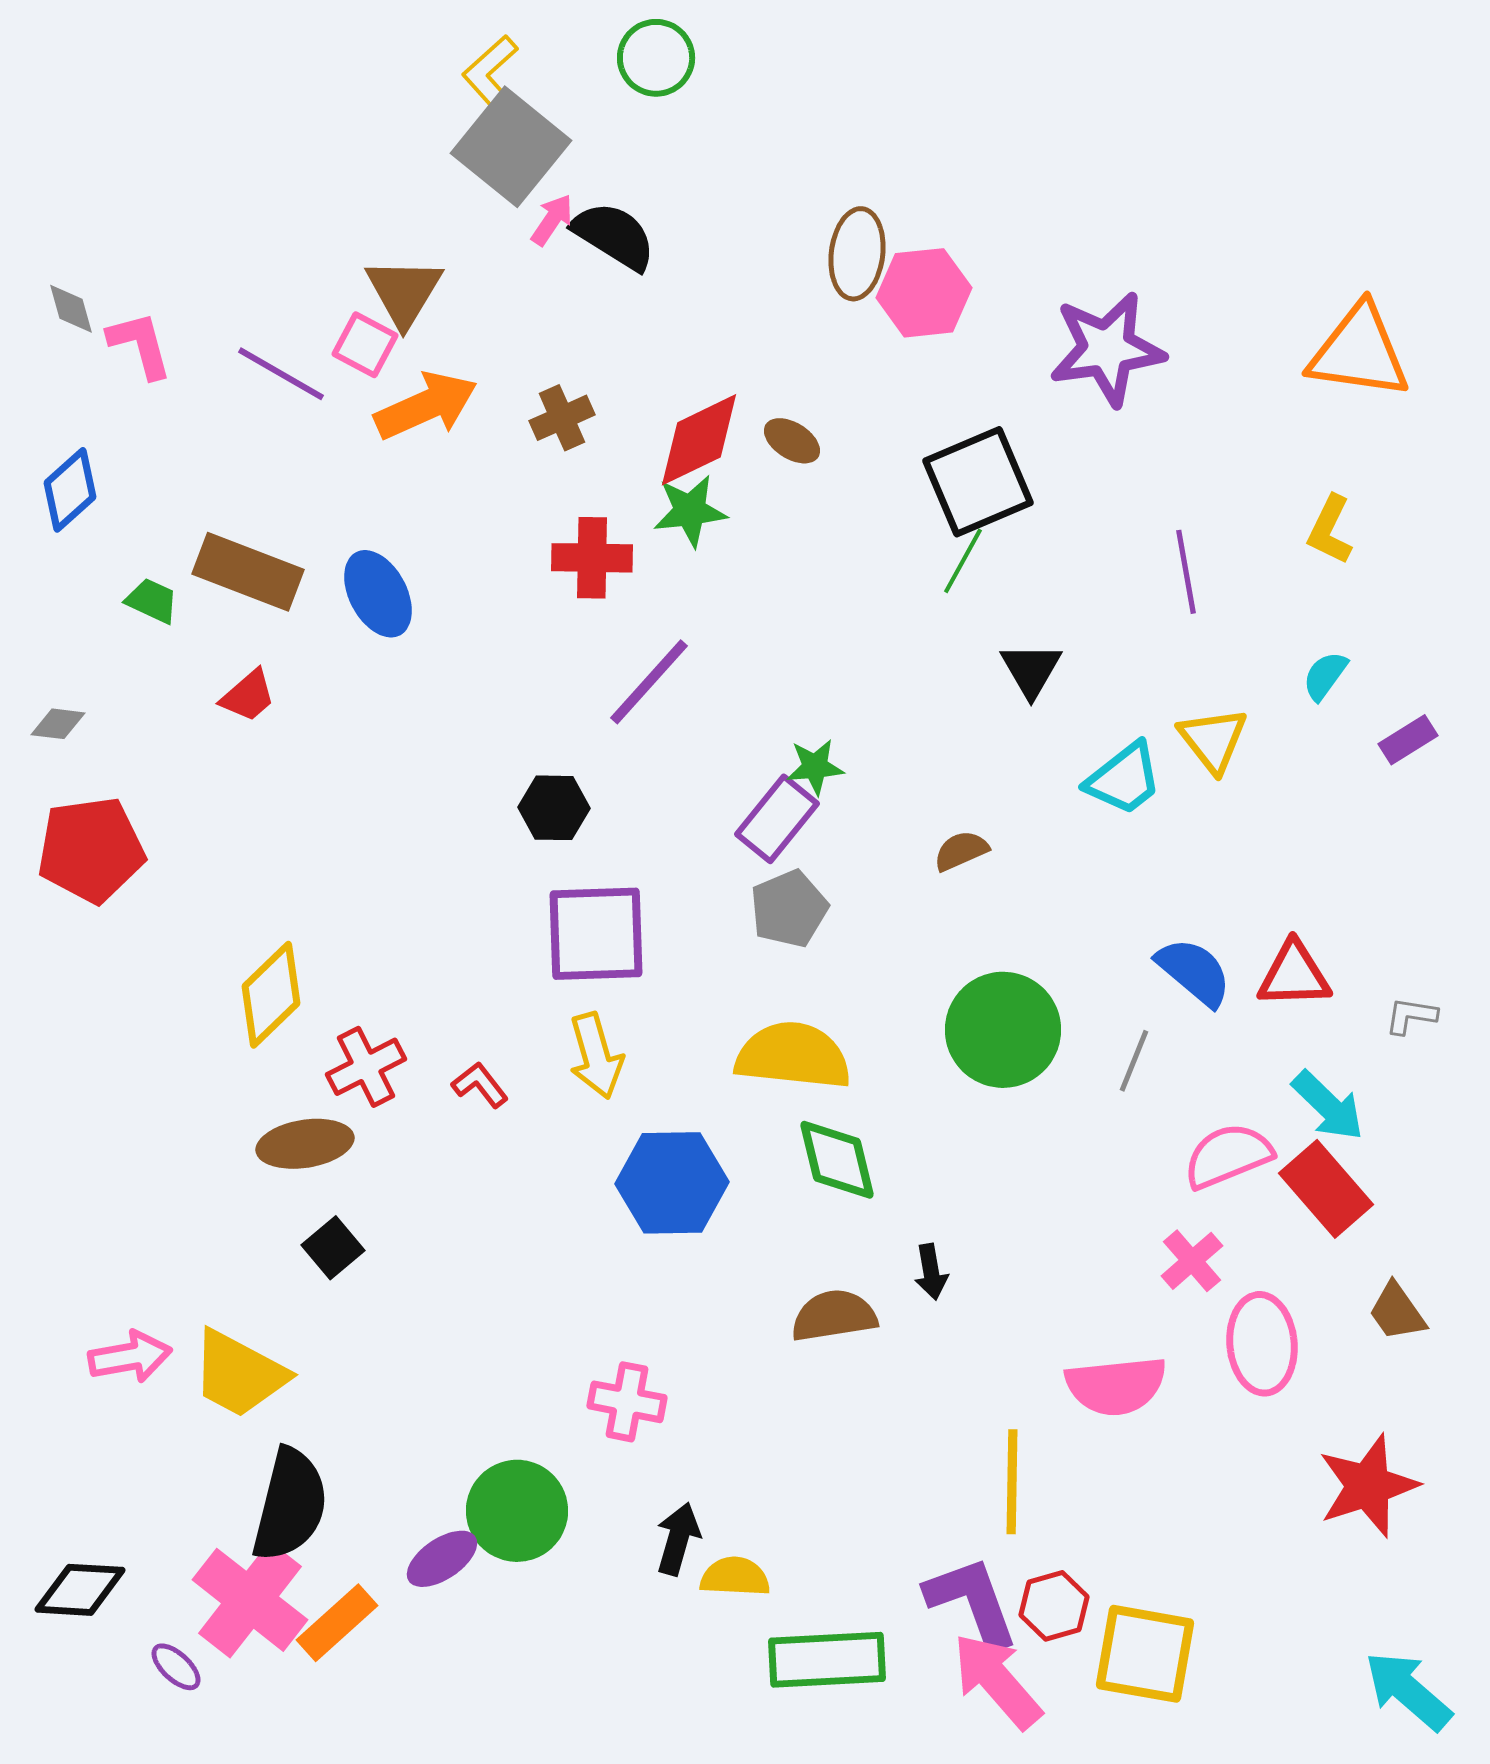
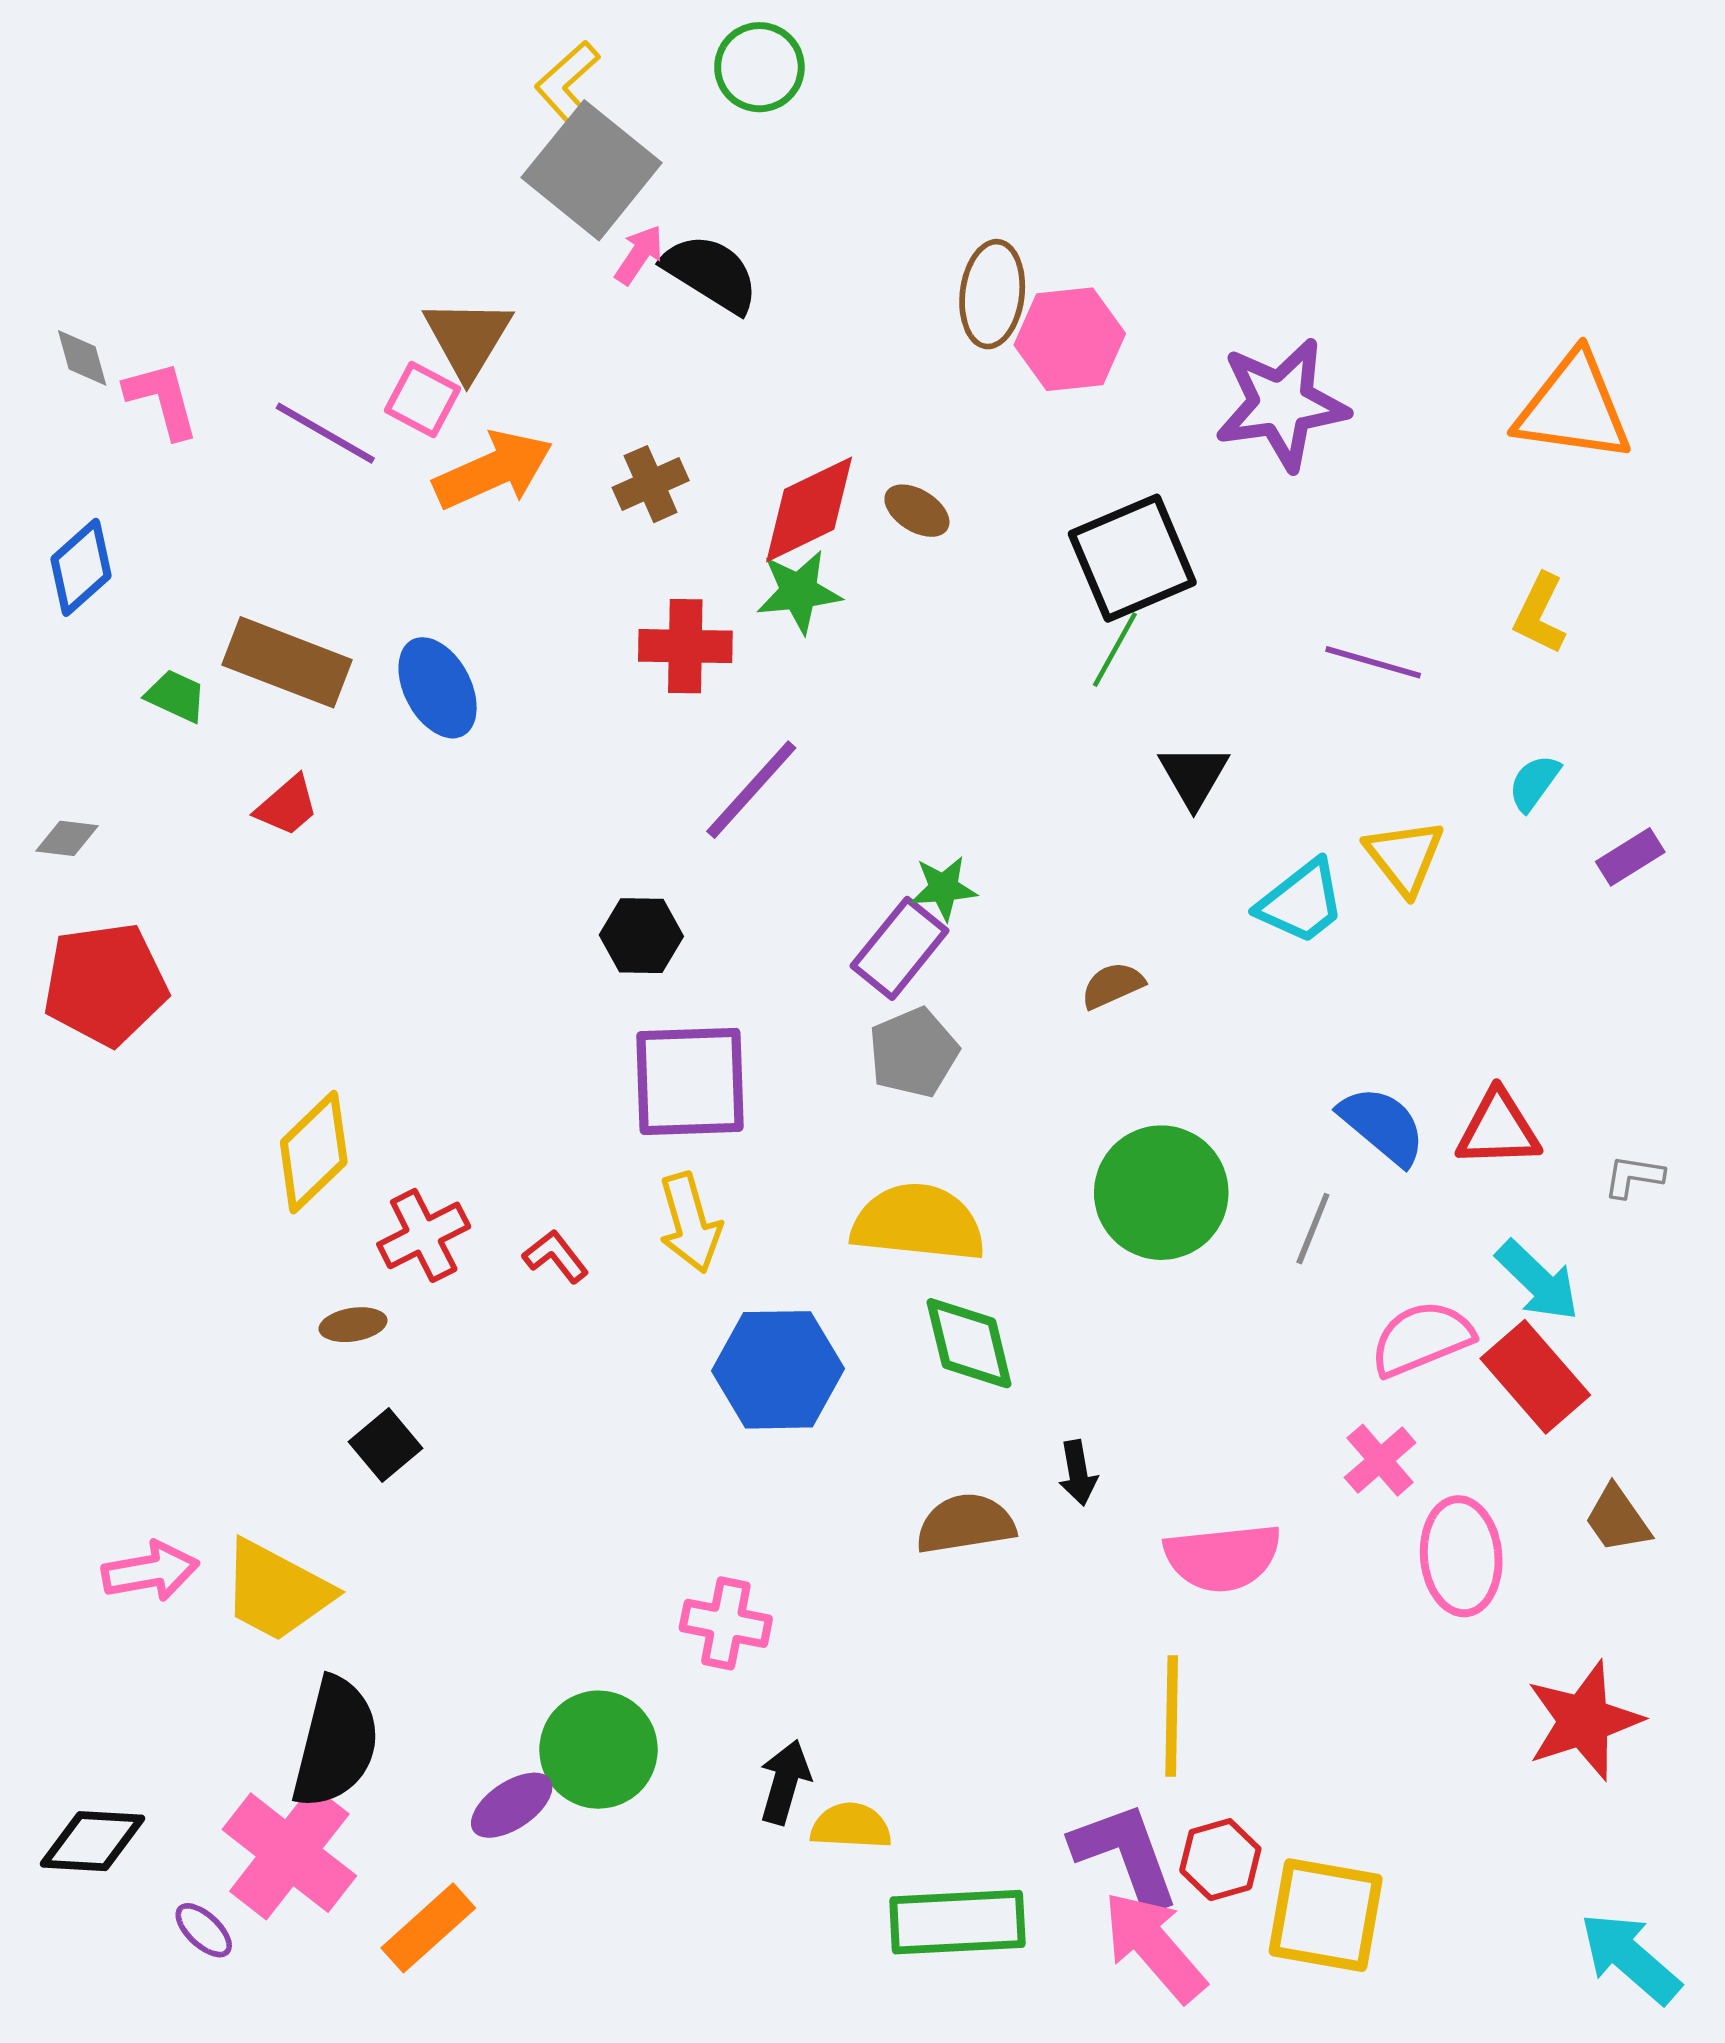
purple line: (1186, 572) -> (1373, 662), turned -64
brown ellipse: (305, 1144) -> (353, 1325), size x0.6
pink semicircle: (1116, 1386) -> (1223, 1557), moved
orange rectangle: (337, 1623) -> (428, 1928), moved

